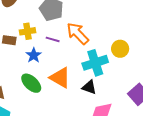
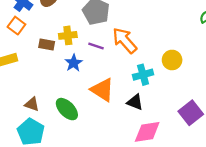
cyan cross: (95, 63) -> (143, 75), size x0.7
green ellipse: (31, 83) -> (67, 109), moved

